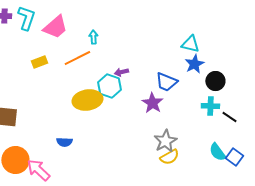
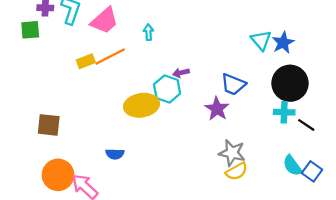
cyan triangle: (190, 44) -> (261, 40), turned 36
orange line: (77, 58) -> (110, 57), moved
blue star: (194, 64) -> (283, 43), moved
black circle: (215, 81) -> (290, 83), size x1.6
gray star: (165, 141) -> (232, 153), turned -30

